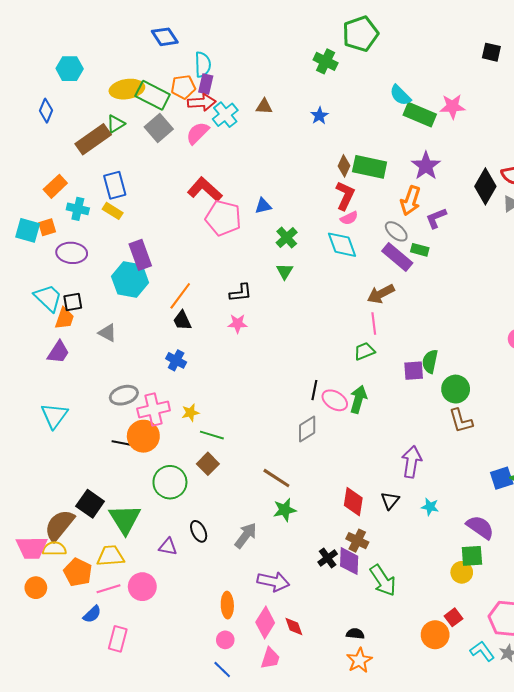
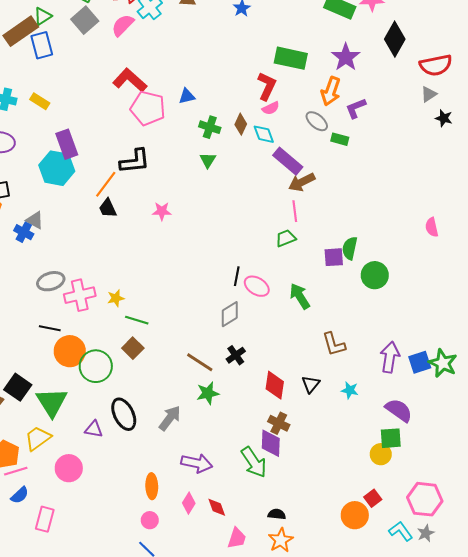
brown diamond: (344, 166) -> (241, 124), moved
blue rectangle: (115, 185) -> (42, 45), moved
black diamond: (485, 186) -> (395, 39), moved
green cross: (287, 238) -> (210, 127), turned -30
cyan diamond: (342, 245) -> (264, 134), size x0.7
purple rectangle: (397, 257) -> (288, 161), moved
black L-shape: (241, 293) -> (135, 161), moved, size x1.4
blue cross: (176, 360) -> (24, 232), moved
green arrow: (358, 399) -> (300, 296), moved, turned -48
brown L-shape: (461, 421) -> (334, 344), moved
orange circle: (143, 436) -> (70, 351), moved
purple arrow: (412, 462) -> (390, 357), moved
black ellipse: (199, 531) -> (124, 414), size x1.5
yellow trapezoid: (111, 556) -> (38, 438), turned -32
black cross: (328, 558) -> (236, 355), moved
green arrow: (383, 580) -> (254, 462), moved
pink line: (109, 589) -> (16, 471), moved
pink diamond: (265, 622) -> (189, 503), size x0.7
pink trapezoid: (270, 658) -> (237, 538), moved

